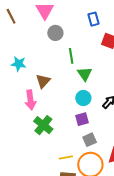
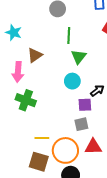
purple square: (82, 119) -> (85, 105), moved
green cross: (43, 125) -> (26, 100), turned -30
gray square: (90, 140) -> (81, 124), moved

